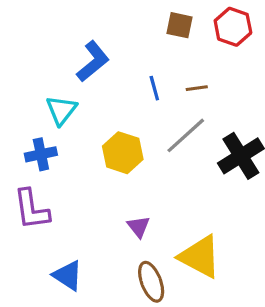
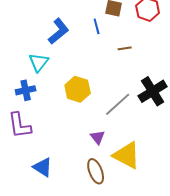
blue line: (154, 88) -> (97, 26), moved
gray line: (186, 135) -> (118, 104), moved
purple triangle: (139, 227) -> (98, 137), moved

